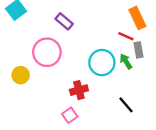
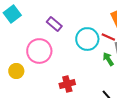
cyan circle: (102, 63) -> (87, 39), moved

